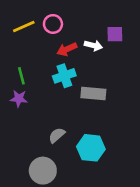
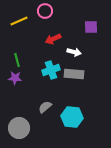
pink circle: (53, 24) -> (45, 11), moved
white arrow: (93, 45) -> (74, 52), moved
cyan cross: (64, 76) -> (51, 70), moved
gray circle: (43, 171) -> (19, 128), moved

